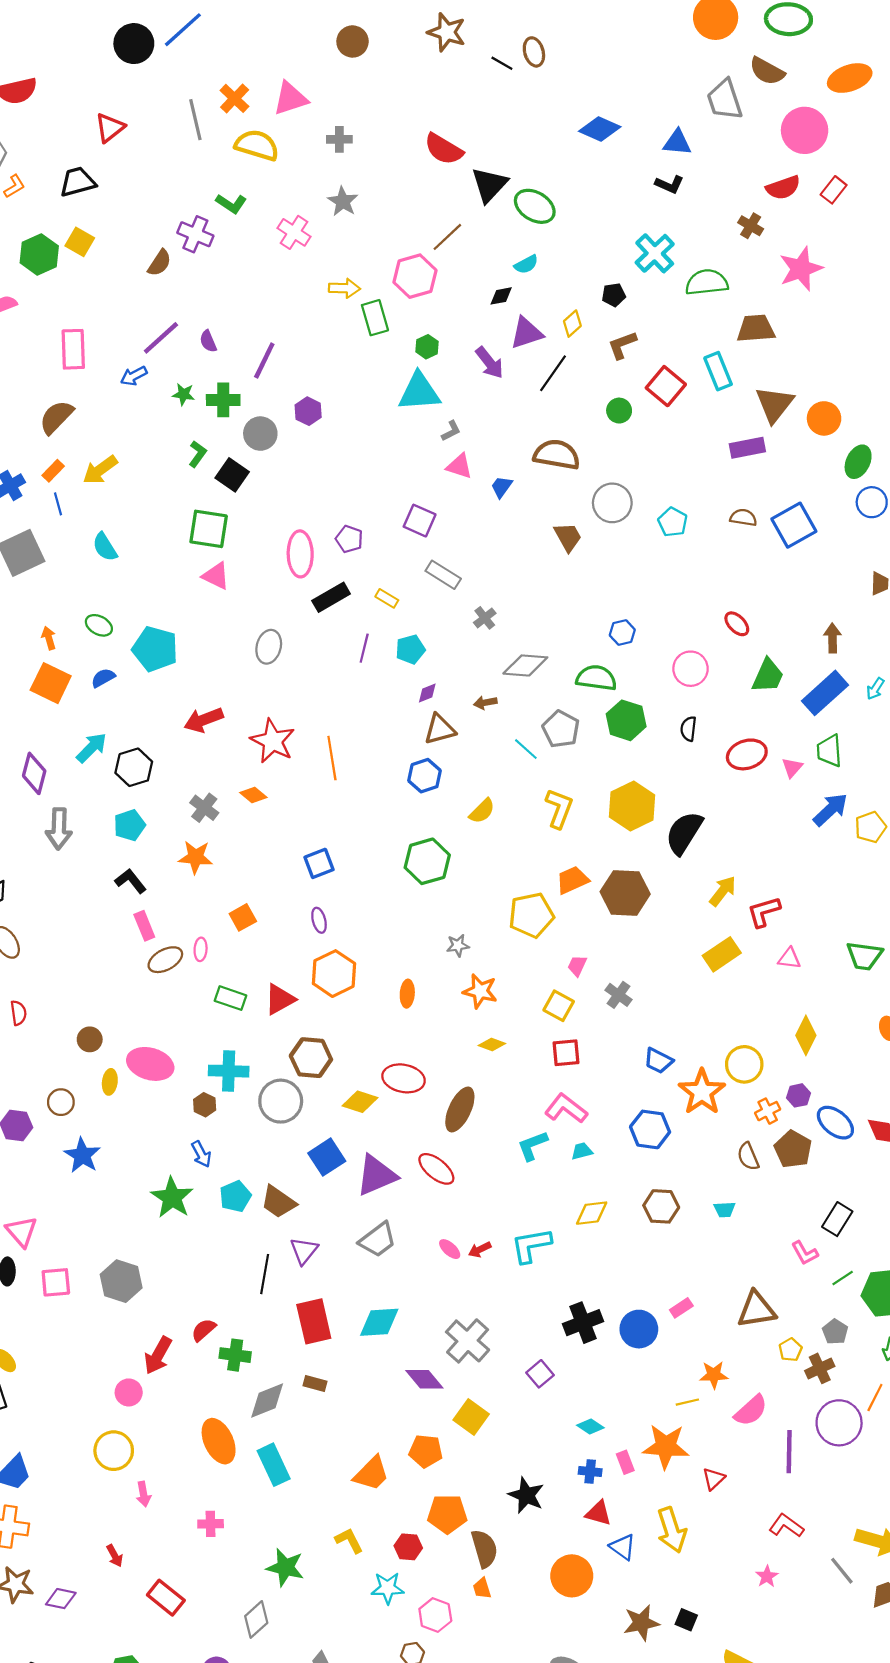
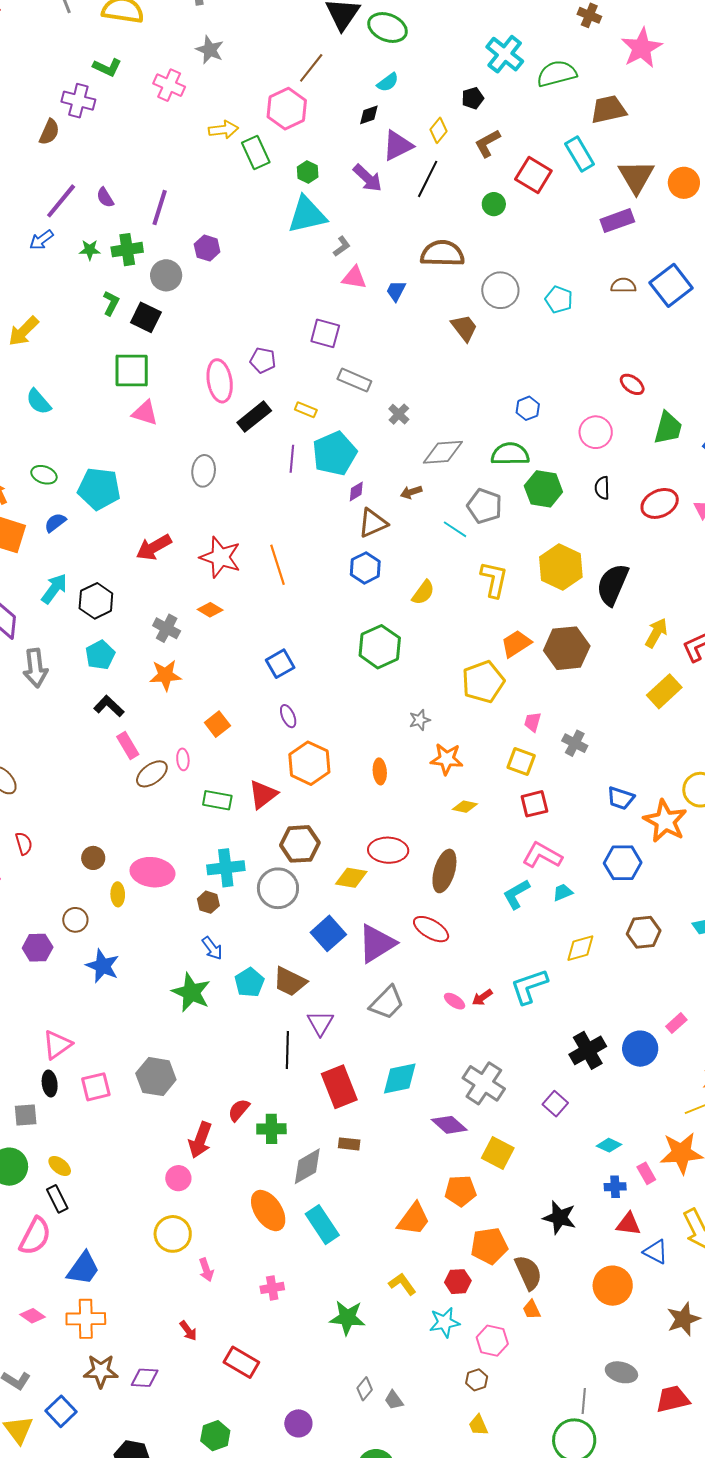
cyan pentagon: (410, 649) -> (335, 454), size x1.6
pink triangle: (22, 1232) -> (57, 1045), turned 44
gray diamond: (256, 1619) -> (365, 1389), moved, size x0.7

